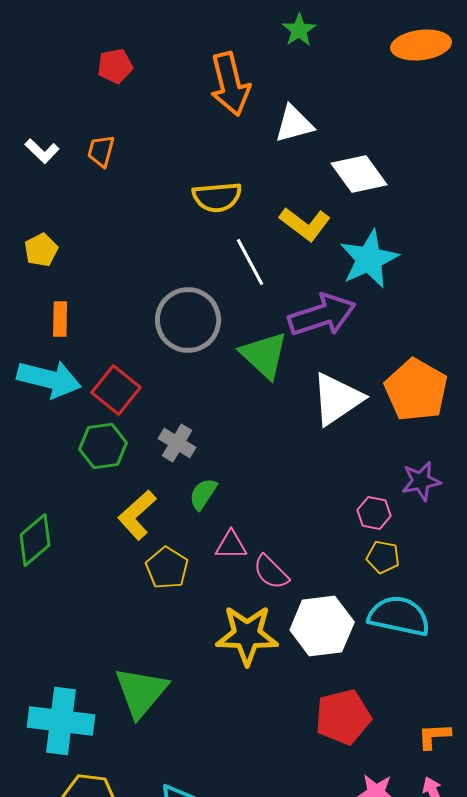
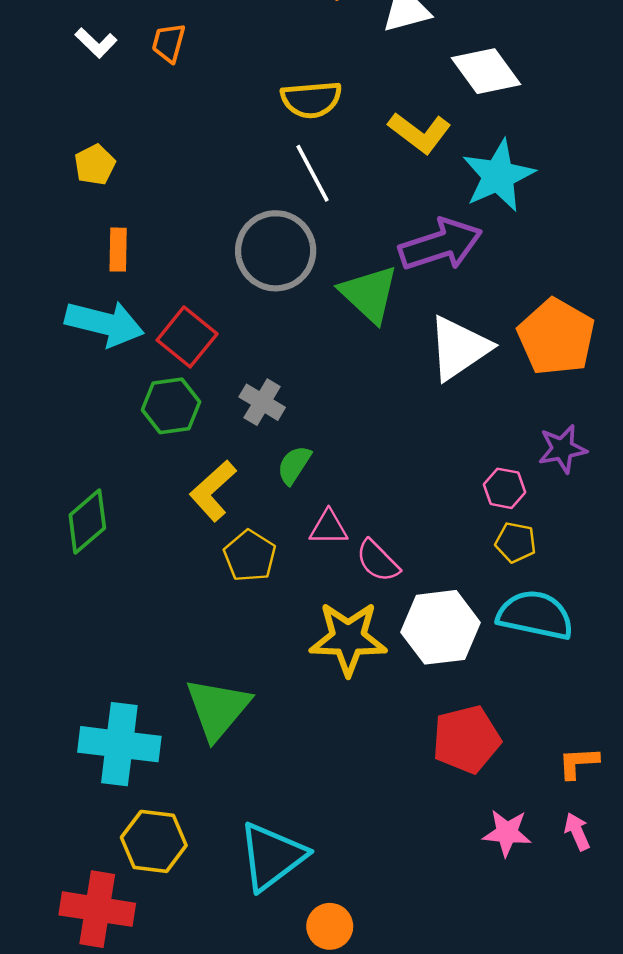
white line: (250, 262) -> (313, 173), moved

